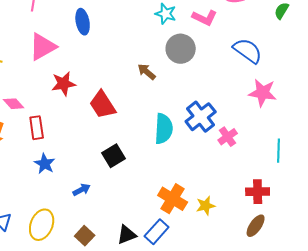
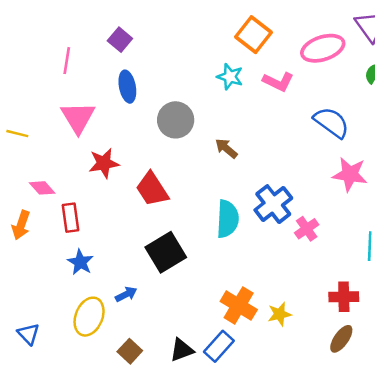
pink triangle: (43, 47) -> (78, 117), turned -32
gray circle: (181, 49) -> (176, 120), moved
brown arrow: (147, 72) -> (226, 148), moved
black square: (114, 156) -> (166, 252), size x1.4
yellow ellipse: (42, 225) -> (89, 317), moved

